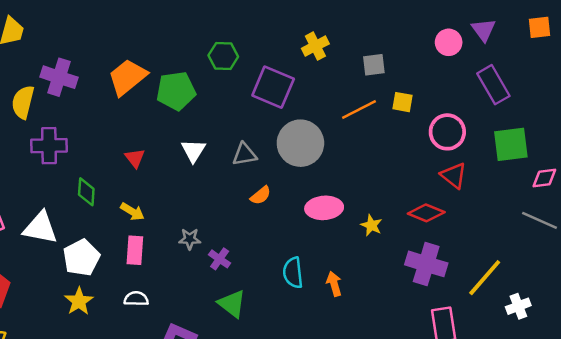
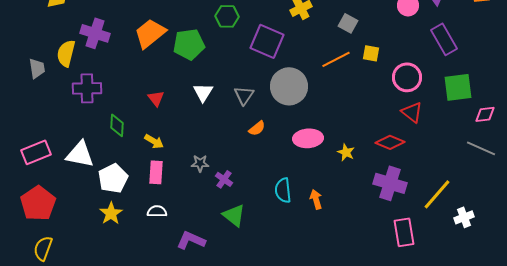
gray square: (374, 65) -> (348, 23), turned 36
gray triangle: (244, 154) -> (244, 95), turned -45

